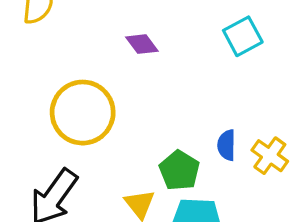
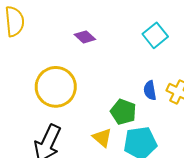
cyan square: (243, 36) -> (155, 35), moved

